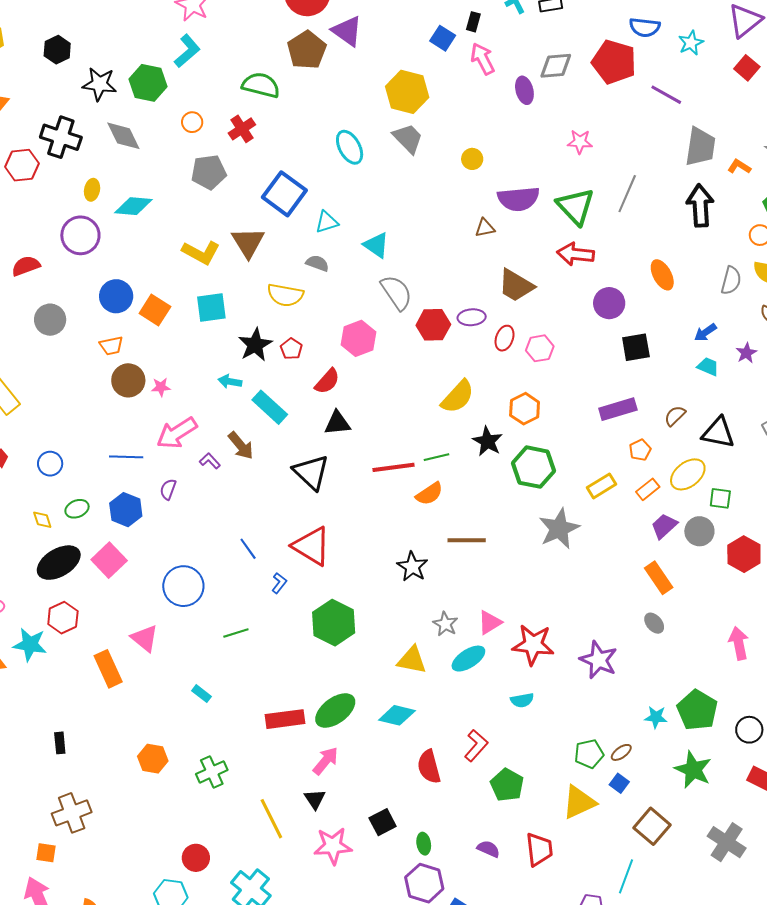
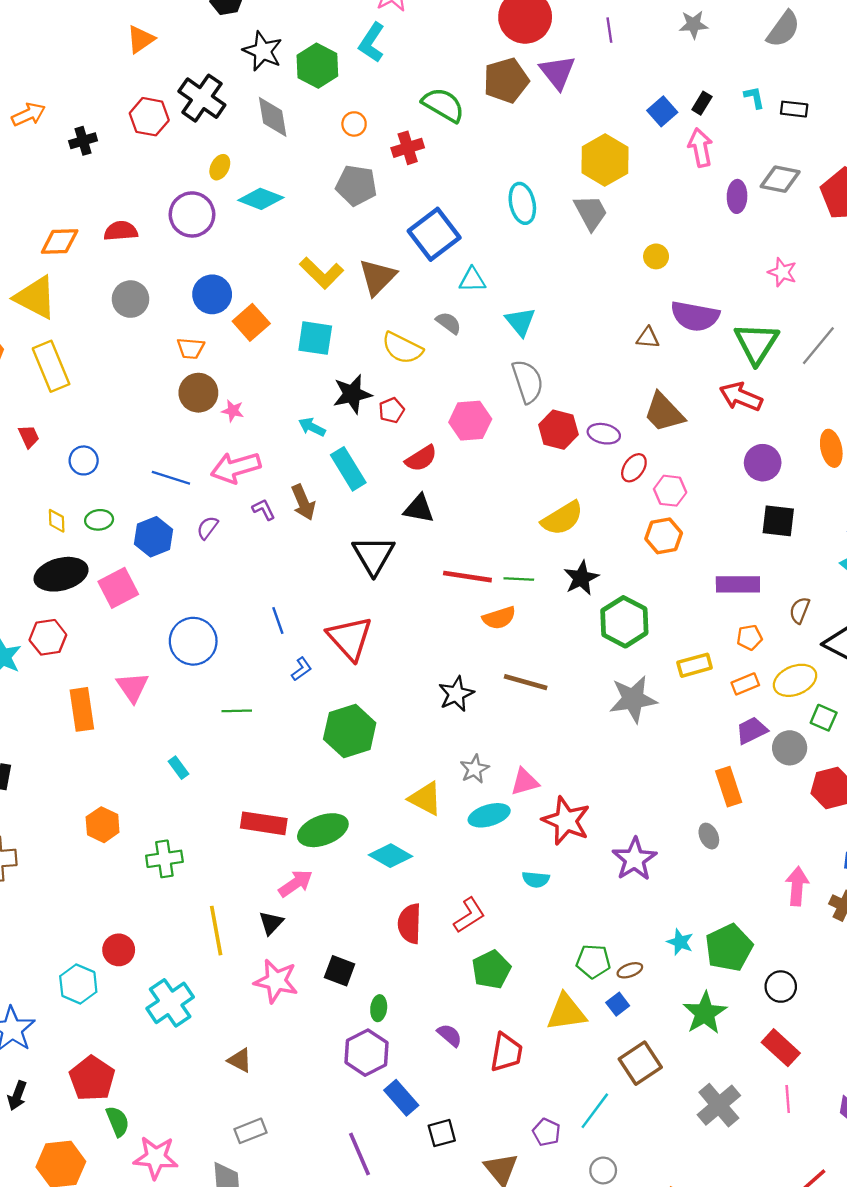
cyan L-shape: (187, 51) -> (372, 43), turned 148
orange hexagon: (525, 409) -> (664, 536), moved
brown semicircle: (675, 416) -> (800, 610), turned -40
black square: (383, 822) -> (340, 971), turned 32

